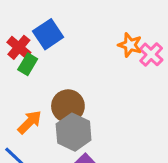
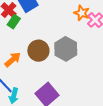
gray hexagon: (74, 132) -> (66, 49), moved

